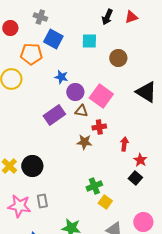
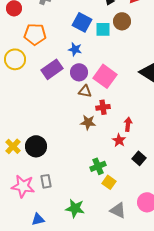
blue square: (53, 39) -> (82, 22), moved
cyan square: (89, 41) -> (103, 29), moved
brown circle: (118, 58) -> (122, 21), moved
blue star: (61, 77) -> (75, 49), moved
purple rectangle: (54, 115) -> (52, 69), moved
red star: (140, 160) -> (119, 140), moved

